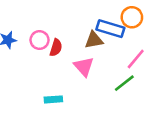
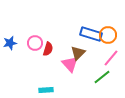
orange circle: (132, 17) -> (108, 35), moved
brown triangle: (94, 40) -> (78, 53), moved, turned -35

